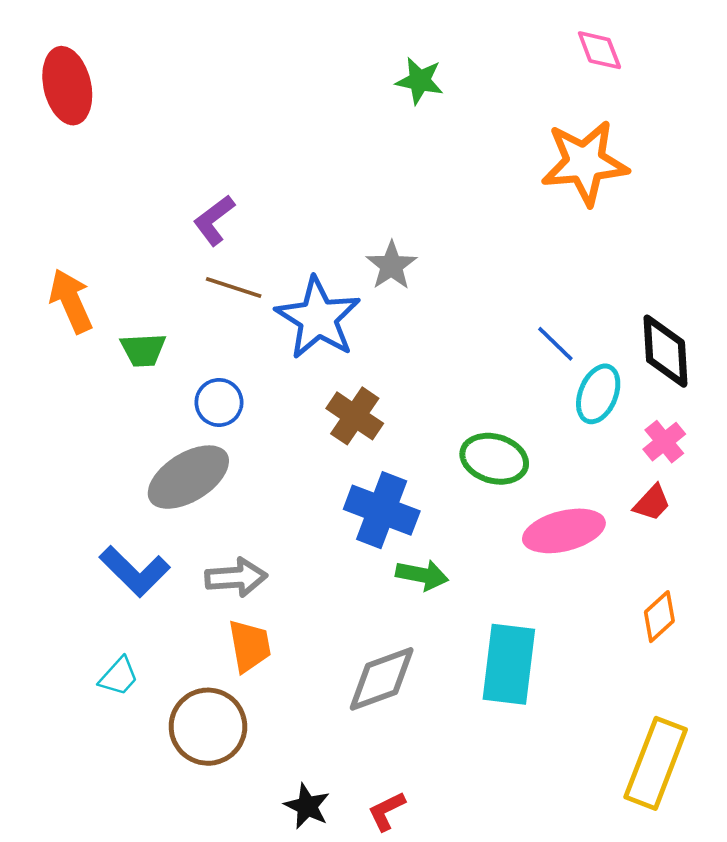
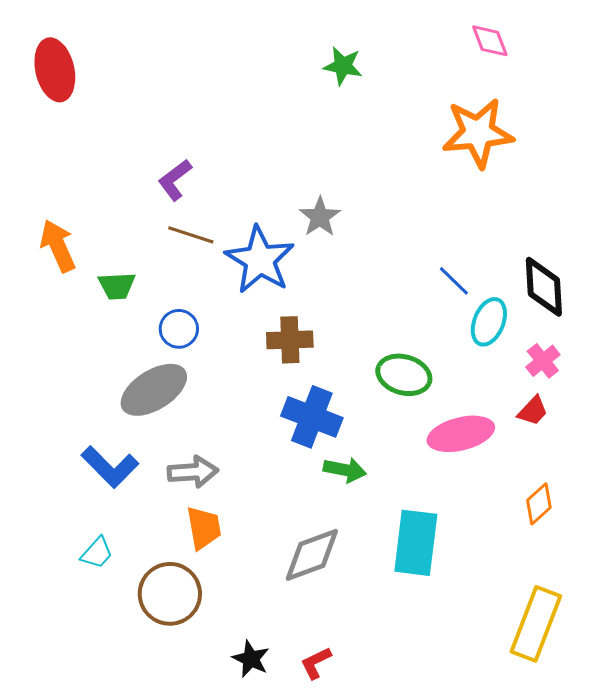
brown cross: (355, 416) -> (290, 340), turned -36

